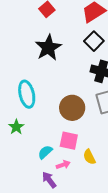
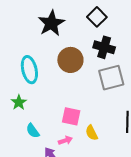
brown circle: (72, 108) -> (70, 60), moved
cyan semicircle: (45, 152) -> (33, 131), moved, turned -84

